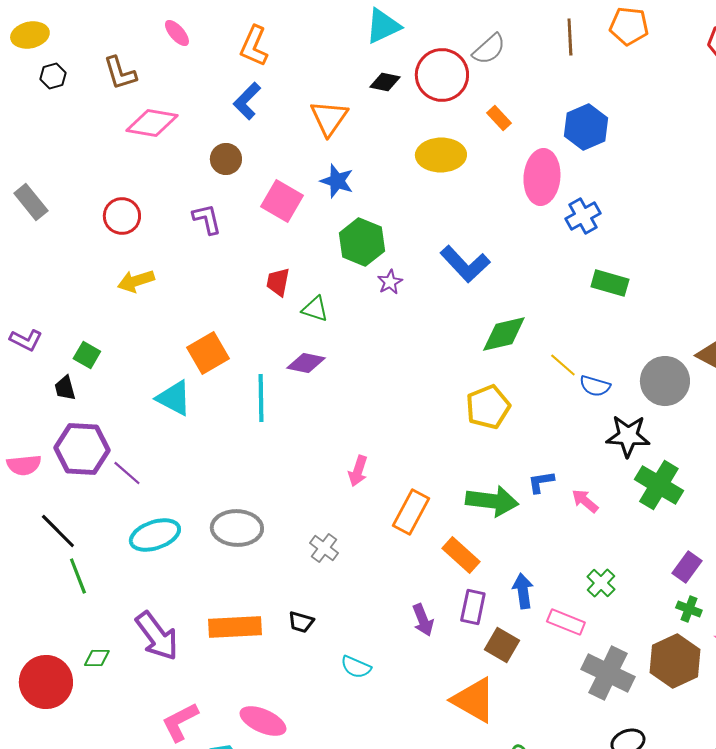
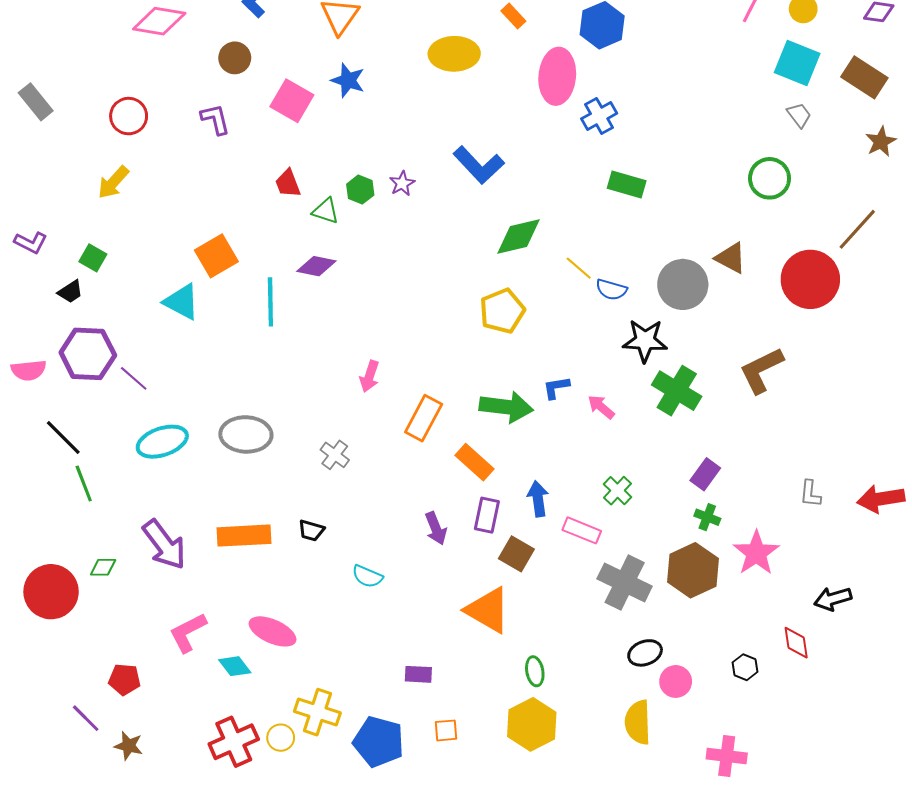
green hexagon: (362, 242) -> (360, 190), moved, size x0.6
yellow arrow: (136, 281) -> (113, 182), moved, turned -30
red trapezoid: (278, 282) -> (288, 183), turned -32
black trapezoid: (65, 388) -> (70, 292), turned -108

